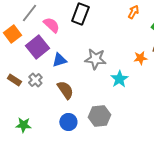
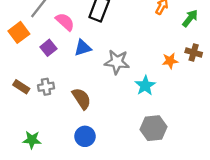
purple square: (37, 47) -> (48, 48), size x0.6
blue triangle: (59, 60) -> (83, 48), moved
gray cross: (35, 80) -> (46, 87), turned 32
gray hexagon: (99, 116) -> (154, 128), moved

